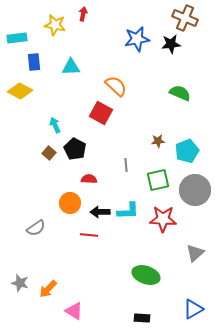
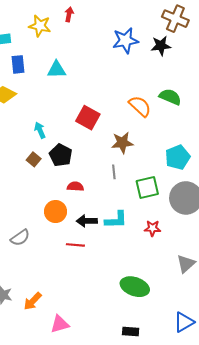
orange semicircle: (116, 86) -> (140, 106), moved
brown star: (158, 141) -> (122, 143), moved, size x1.5
red star: (163, 219) -> (153, 228), size x0.6
pink triangle: (74, 311) -> (60, 324), turned -48

